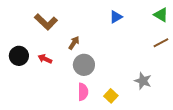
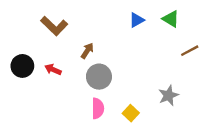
green triangle: (161, 15) -> (171, 19), moved
gray star: (143, 81) -> (168, 95), turned 30

